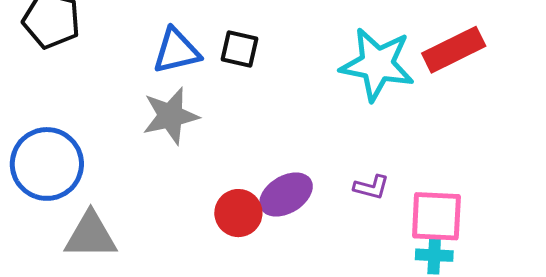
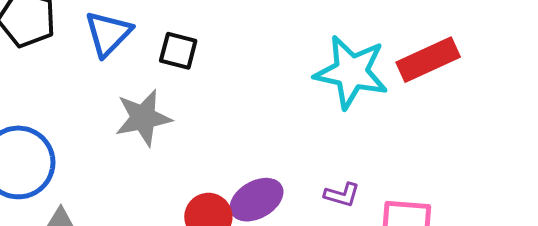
black square: (240, 49) -> (178, 51), moved
blue triangle: (176, 51) -> (108, 34), moved, turned -34

